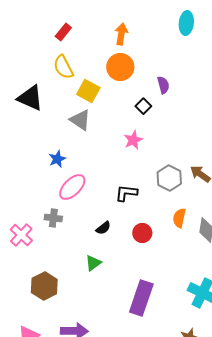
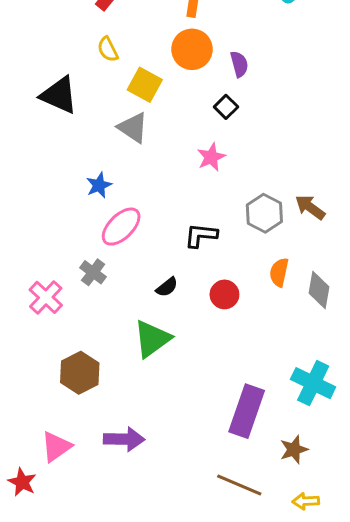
yellow semicircle: (63, 67) -> (108, 49), size x0.7
purple semicircle: (163, 85) -> (239, 64), moved
gray cross: (53, 218) -> (93, 272), turned 30
green triangle: (93, 263) -> (152, 339), size x1.6
purple rectangle: (141, 298) -> (247, 411), moved

